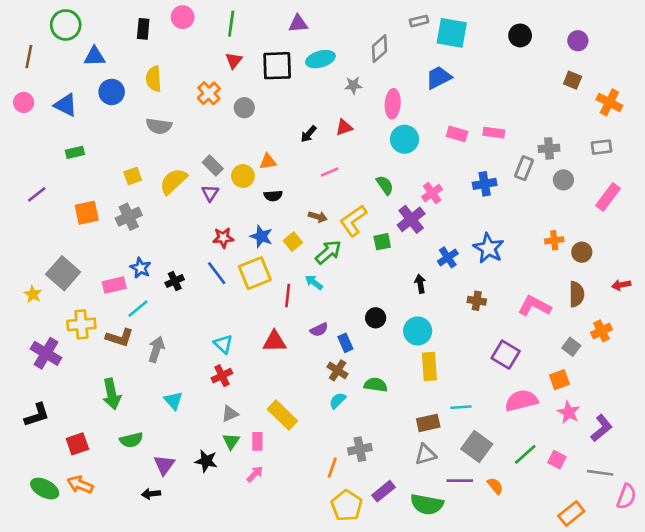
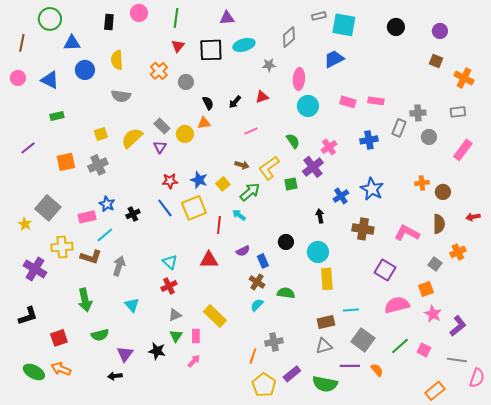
black semicircle: (273, 196) -> (208, 103), moved, turned -112
brown cross: (477, 301) -> (363, 229), size x1.5

